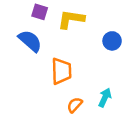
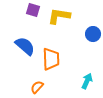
blue semicircle: (30, 41) -> (25, 46), moved
orange semicircle: (75, 105) -> (37, 87), moved

